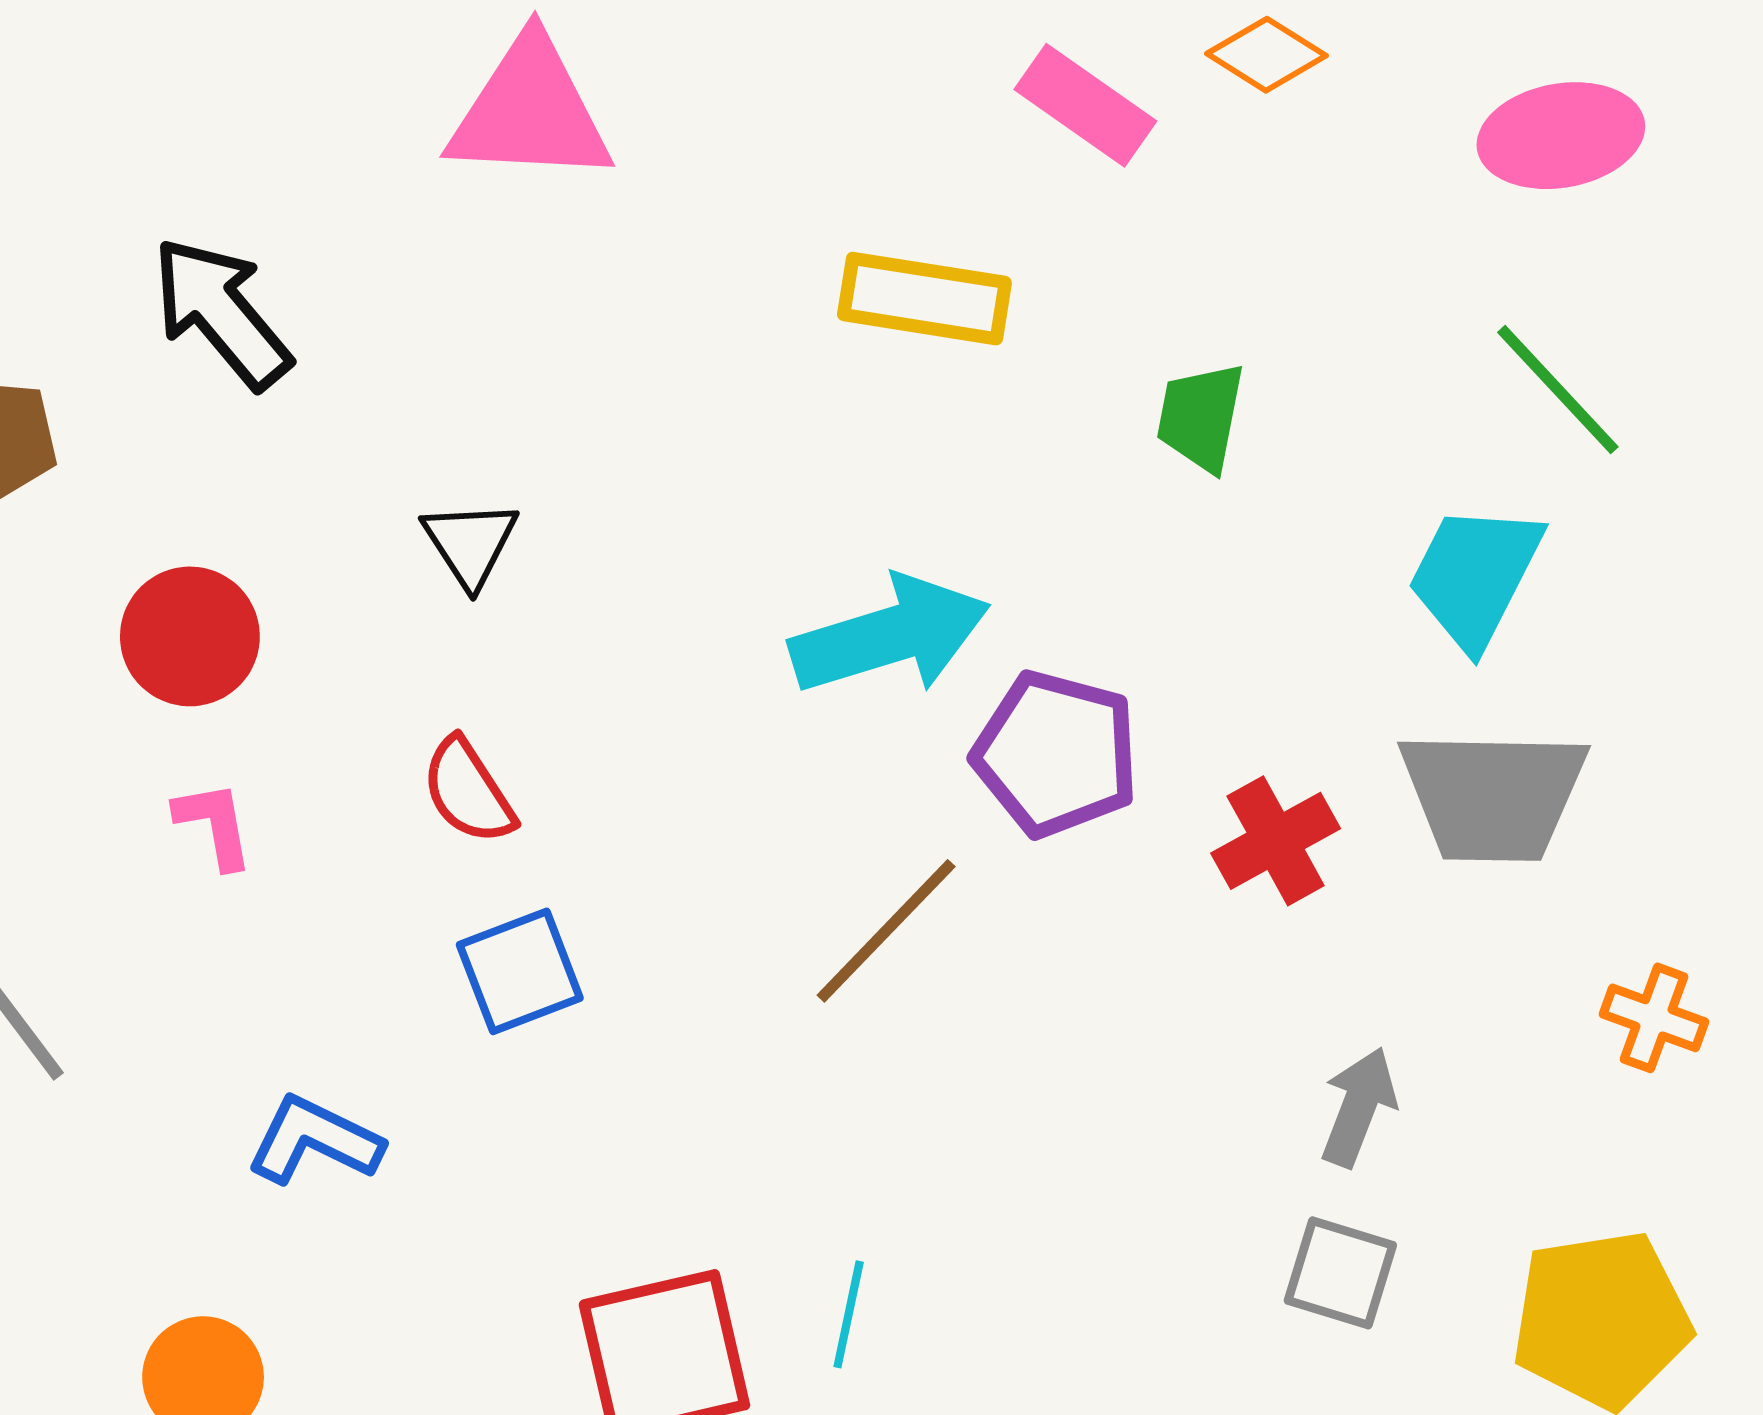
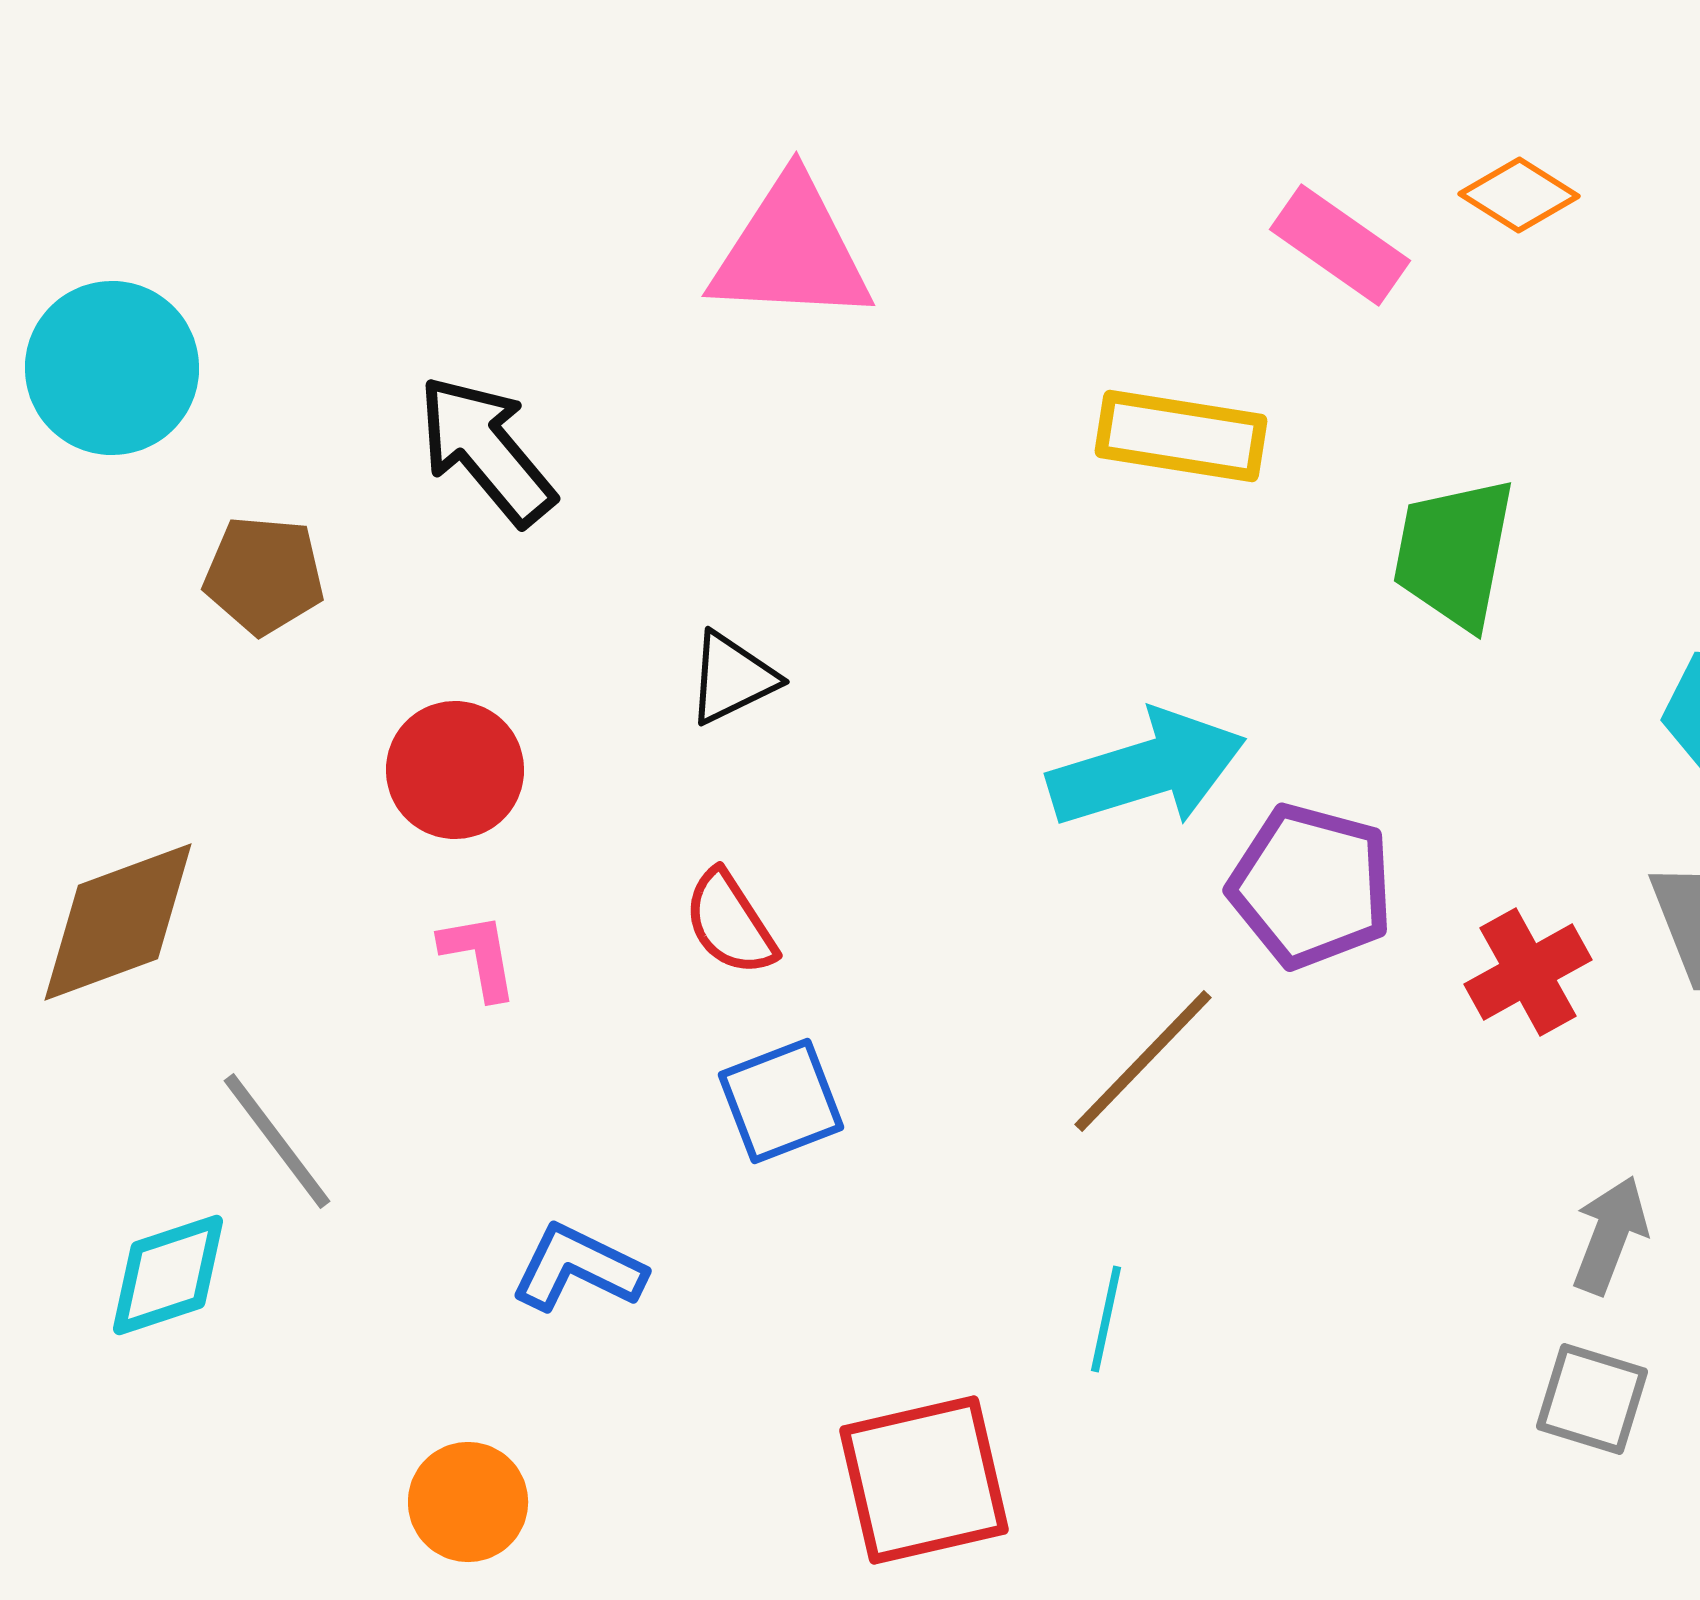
green trapezoid: (1201, 417) -> (1454, 553), size x1.4
black triangle: (470, 543) -> (732, 678), turned 37
cyan line: (849, 1314) -> (1106, 1319), moved

